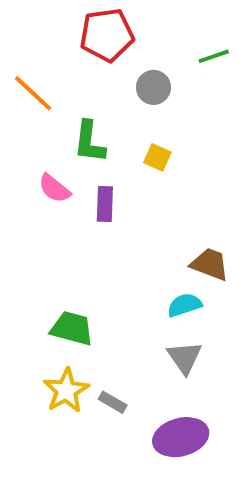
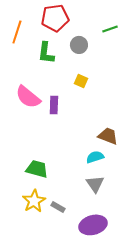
orange line: (33, 93) -> (17, 32), moved, turned 65
green L-shape: (89, 142) -> (46, 53), moved
pink semicircle: (54, 188) -> (28, 97), size x1.5

